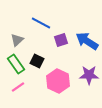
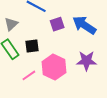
black square: (37, 61) -> (32, 46), turned -32
pink line: (18, 87) -> (29, 75), moved

